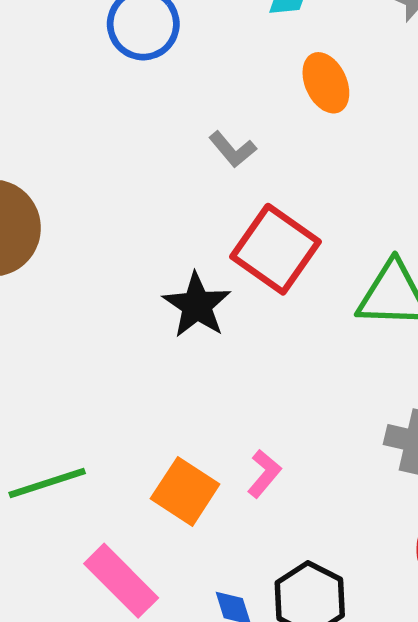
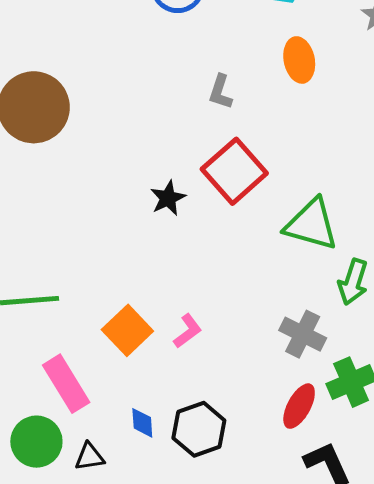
gray L-shape: (233, 149) -> (220, 92), turned 45
black star: (197, 305) -> (168, 198), size x0.7

